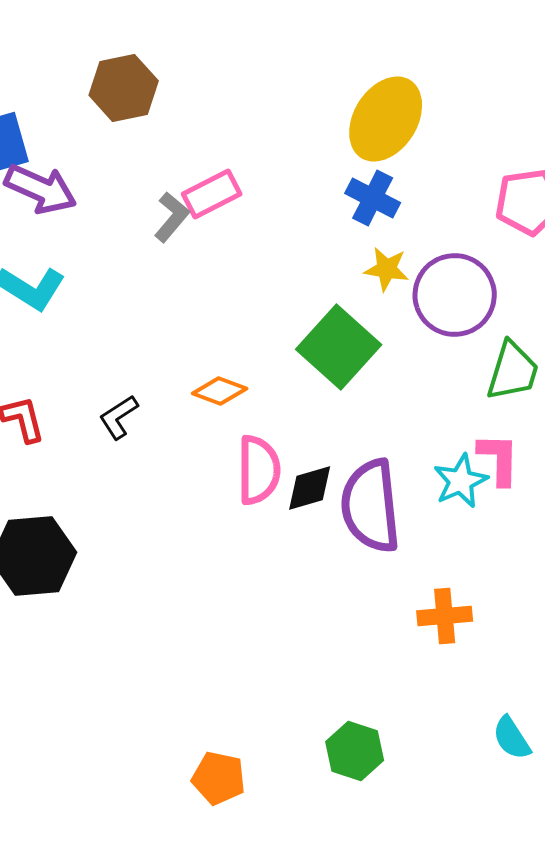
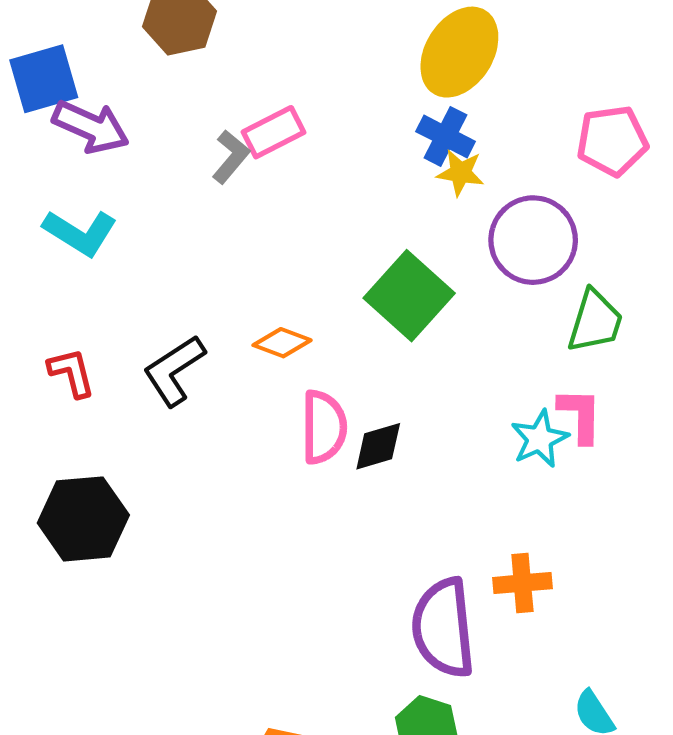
yellow star: (387, 269) -> (460, 173), moved
black L-shape: (119, 417) -> (174, 370), size x1.5
purple semicircle: (371, 506) -> (443, 628), moved

